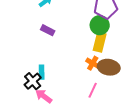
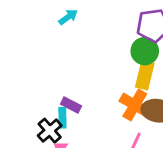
purple rectangle: (48, 30) -> (71, 105), moved
orange cross: (93, 63) -> (135, 105), size x1.5

